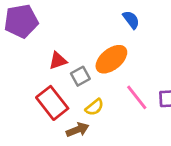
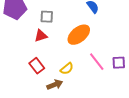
gray square: (80, 76) -> (47, 17), moved, turned 32
red rectangle: (52, 103) -> (37, 66), size x0.7

